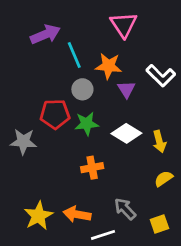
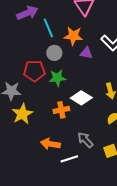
purple triangle: (126, 89) -> (86, 53), turned -48
white diamond: (126, 133) -> (81, 98), moved
yellow star: (38, 216) -> (22, 114), moved

